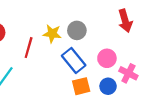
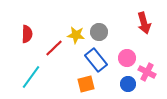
red line: (29, 48) -> (54, 48), turned 30
orange square: (81, 86) -> (86, 84), moved

